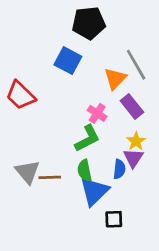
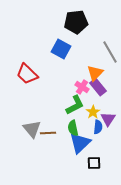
orange triangle: (115, 79) -> (95, 73), moved
purple rectangle: (132, 106) -> (98, 87), moved
yellow star: (136, 141) -> (93, 112), moved

